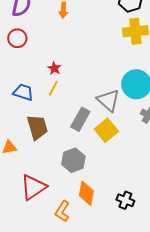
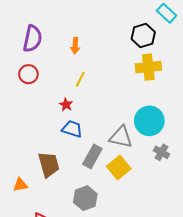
yellow line: (53, 88) -> (80, 79), moved
blue trapezoid: (23, 92) -> (72, 129), moved
gray triangle: (108, 100) -> (121, 137), turned -30

